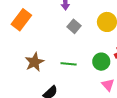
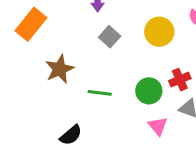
brown star: (35, 62) -> (60, 69), moved

